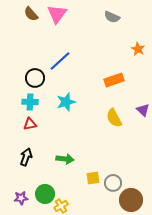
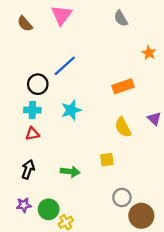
brown semicircle: (31, 14) -> (25, 24), moved
gray semicircle: (112, 17) -> (121, 18), turned 35
yellow square: (93, 178) -> (107, 160), moved
purple star: (21, 198) -> (24, 205), moved

